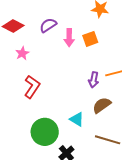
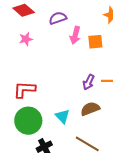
red L-shape: (32, 87) -> (24, 90), moved, turned -135

